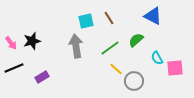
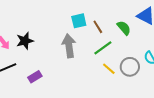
brown line: (109, 18) -> (98, 27), moved
green semicircle: (136, 40) -> (124, 28), moved, turned 91
gray circle: (134, 81) -> (130, 67), moved

